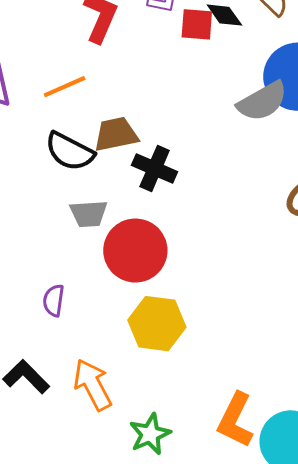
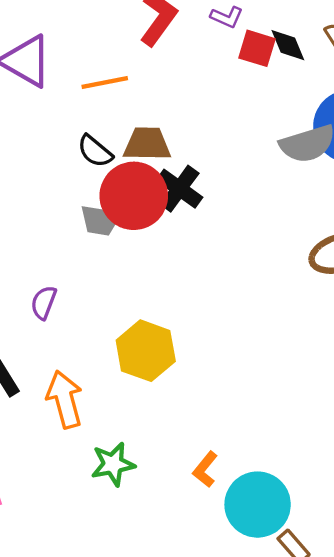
black semicircle: (70, 151) -> (95, 151), size x0.7
red circle: (135, 251) -> (134, 196), moved
orange L-shape: (235, 420) -> (205, 469), size x0.6

